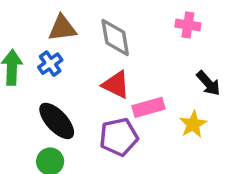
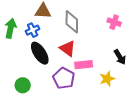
black ellipse: (57, 121) -> (40, 53), moved
purple pentagon: (119, 137) -> (64, 78), turned 30

